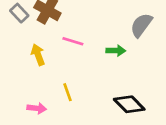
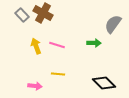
pink line: (73, 41) -> (57, 45), moved
yellow line: (68, 92) -> (58, 74), turned -64

